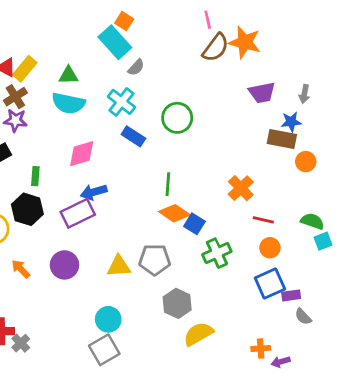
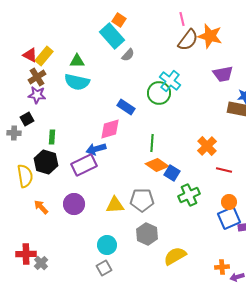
cyan cross: (121, 102) -> (170, 81), moved
pink diamond: (82, 154) -> (110, 129), moved
orange circle: (270, 248) -> (229, 202), moved
gray hexagon: (177, 303) -> (147, 234), moved
gray square: (104, 350) -> (104, 268), size x0.7

